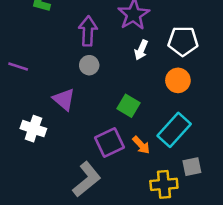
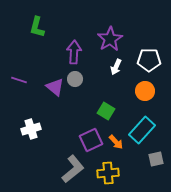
purple triangle: (64, 99) -> (55, 87), moved
white cross: (33, 129) -> (31, 129), turned -36
yellow cross: (164, 184) -> (108, 173), moved

